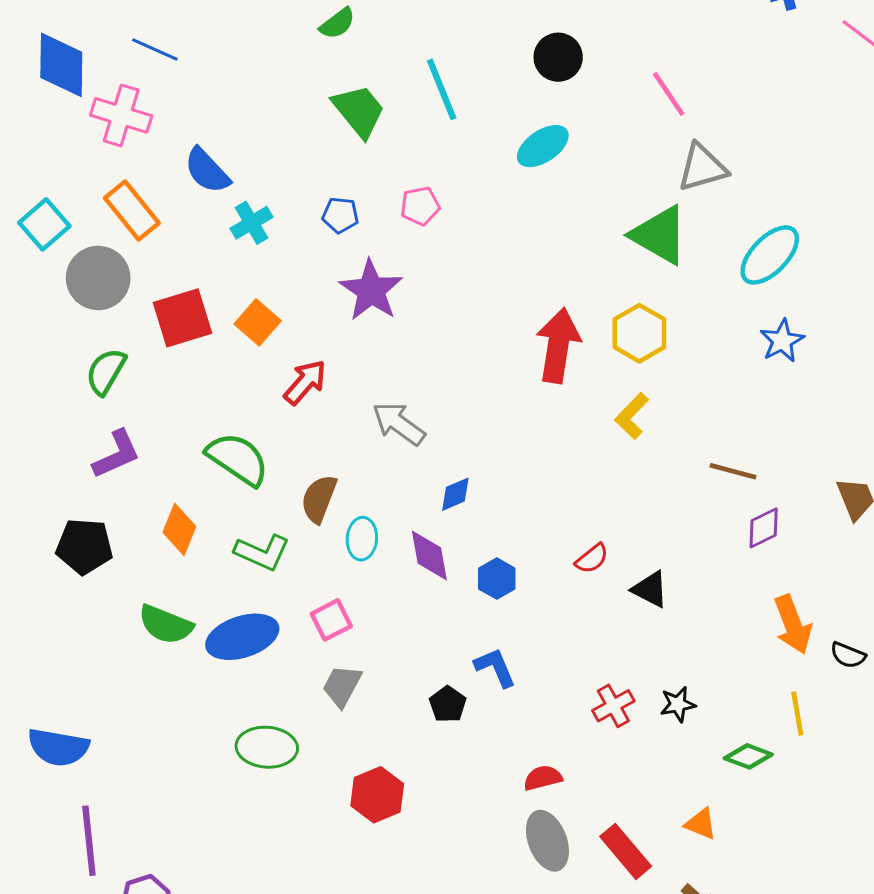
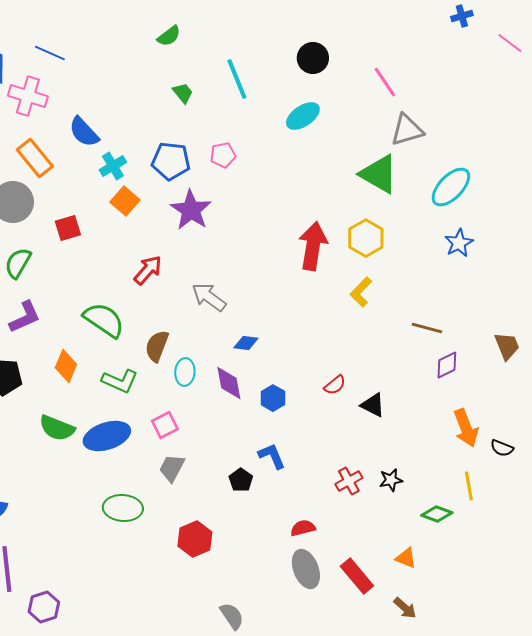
green trapezoid: (359, 111) -> (183, 93), size x0.6
blue pentagon: (340, 215) -> (171, 161), size x1.6
red square: (182, 318) -> (68, 228), size x0.7
orange square: (258, 322) -> (125, 201), moved
blue diamond: (455, 494) -> (246, 343), turned 30

